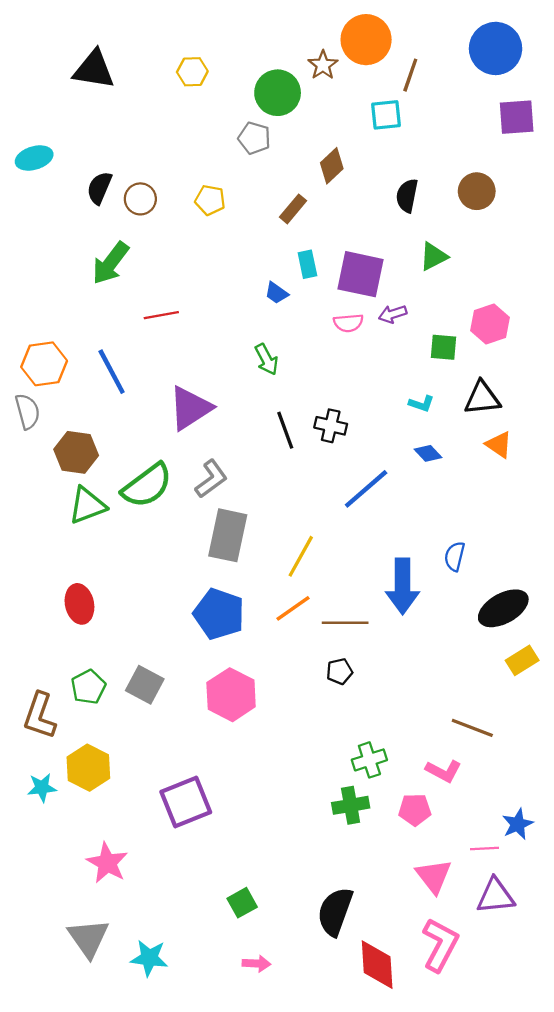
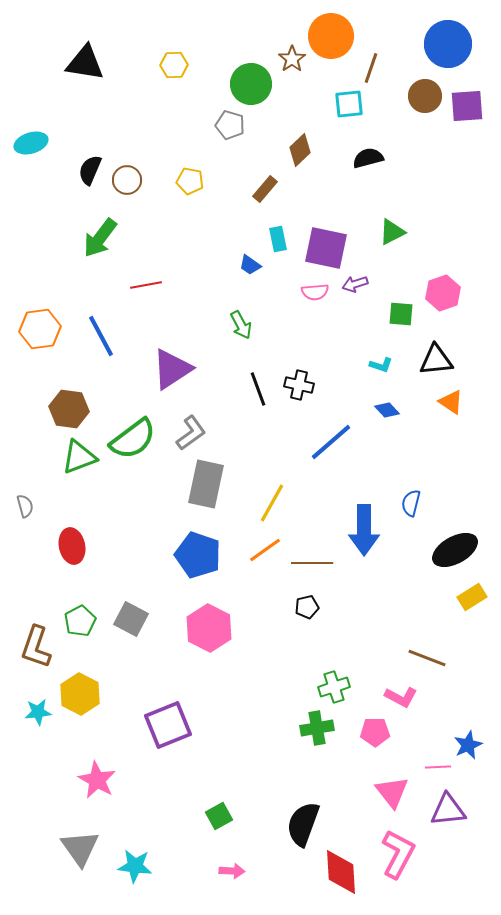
brown circle: (477, 191) -> (425, 96), moved
black semicircle: (407, 196) -> (368, 158), moved, turned 64
gray semicircle: (27, 411) -> (25, 506), moved, size x0.7

